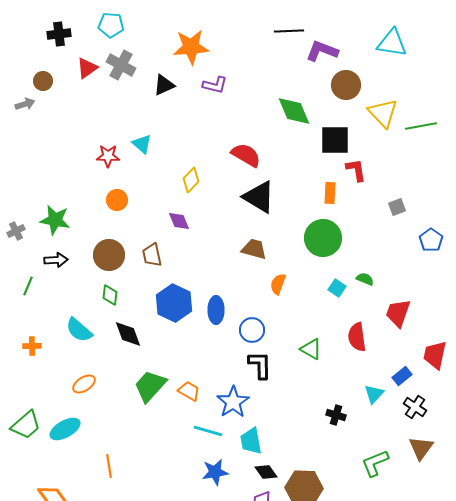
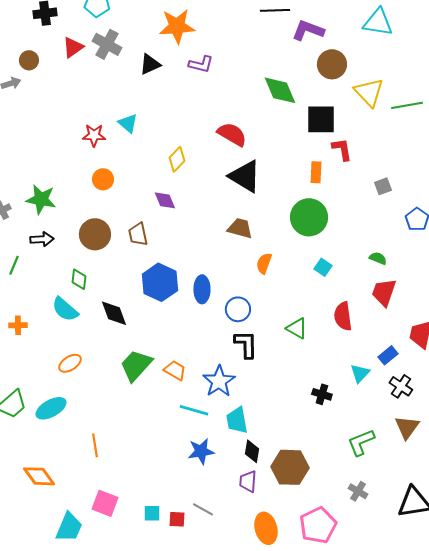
green semicircle: (365, 279) -> (378, 258), moved
green diamond: (110, 295) -> (79, 279), moved
black diamond: (266, 472) -> (252, 451), turned 45

